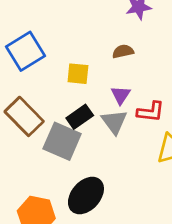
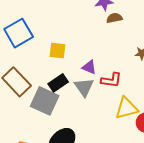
brown semicircle: (123, 51) -> (114, 18), moved
purple triangle: (121, 95) -> (89, 67), turned -42

